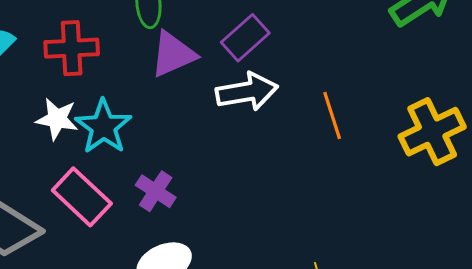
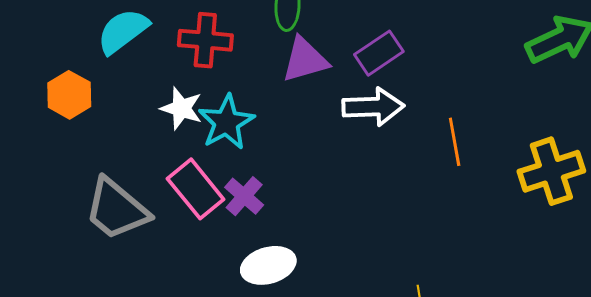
purple cross: (156, 191) -> (244, 196), moved

